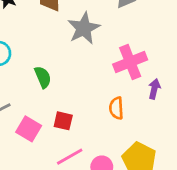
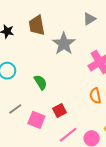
red square: (63, 121) -> (60, 110), turned -32

